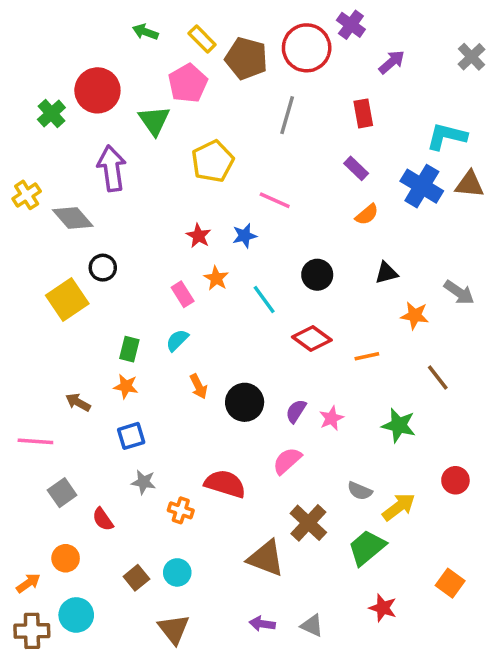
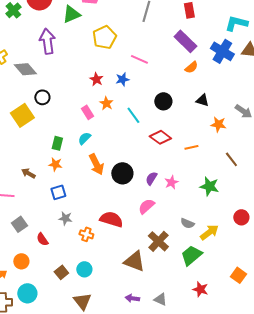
green triangle: (154, 121) -> (71, 14), turned 42
purple rectangle: (356, 168) -> (185, 41), size x1.6
black triangle: (386, 273) -> (202, 100), turned 32
orange arrow: (198, 386) -> (96, 164), size x1.5

